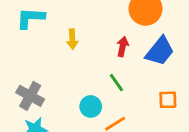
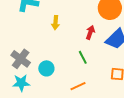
cyan circle: (91, 106) -> (46, 68), moved

